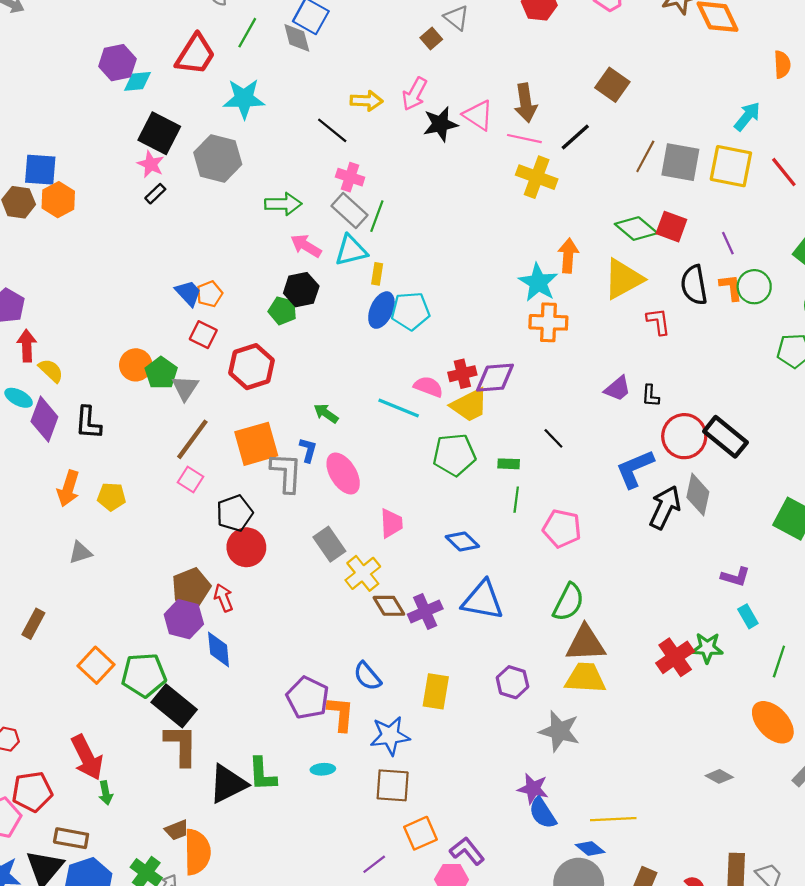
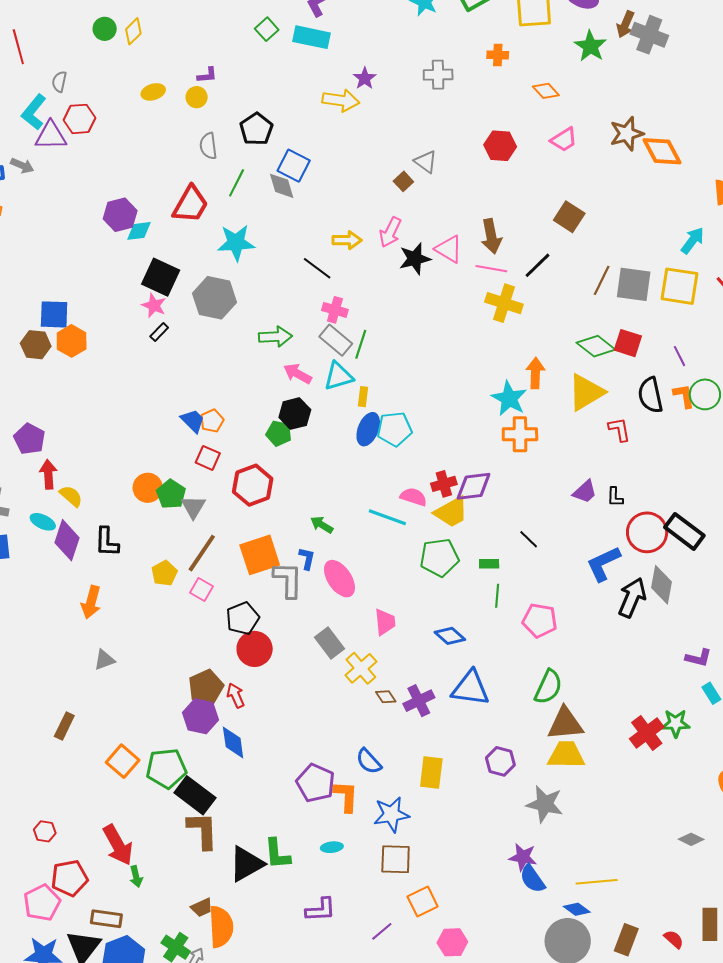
yellow pentagon: (111, 497) -> (164, 573), moved, turned -30
brown diamond: (389, 606) -> (386, 697), size x0.7
purple L-shape: (467, 851) -> (321, 910), moved, turned 128

